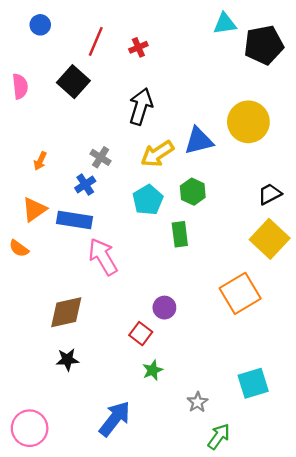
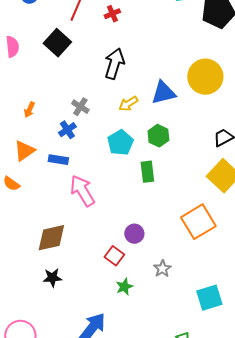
yellow arrow: (157, 154) -> (128, 104), size x0.7
blue rectangle: (75, 220) -> (58, 160), size x0.7
gray star: (198, 402) -> (162, 269), moved

